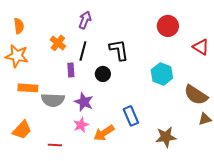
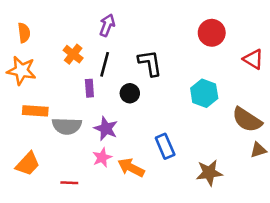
orange arrow: (104, 133) -> (131, 168), turned 60

